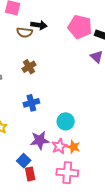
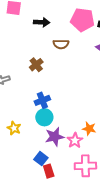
brown semicircle: (25, 32) -> (61, 44), moved
cyan circle: (66, 121) -> (44, 117), moved
orange star: (73, 147) -> (89, 129), moved

